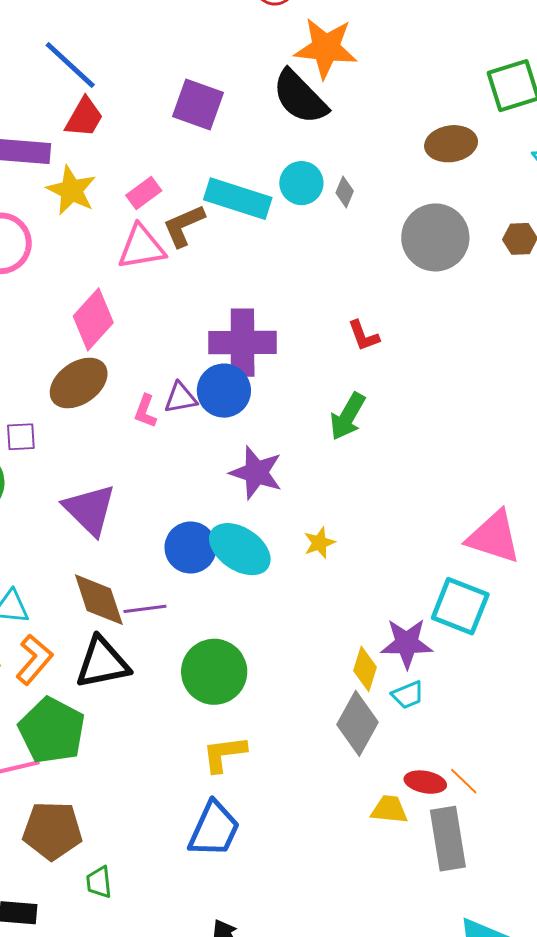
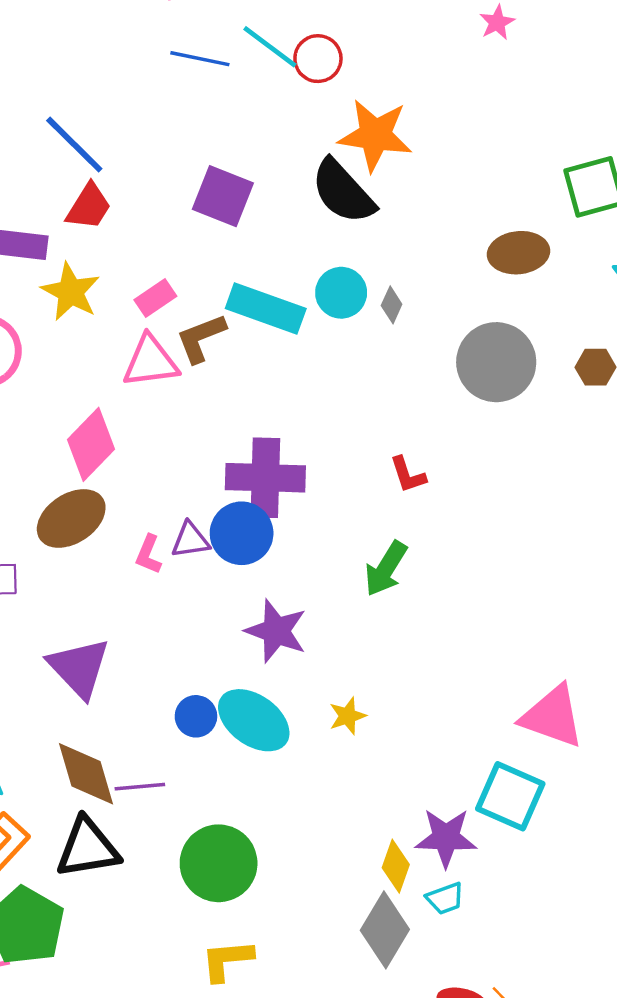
blue circle: (191, 547) -> (196, 716), size x0.7

